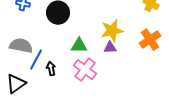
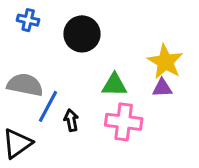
yellow star: (112, 31) -> (165, 62), turned -30
pink cross: (85, 70) -> (124, 122), turned -30

